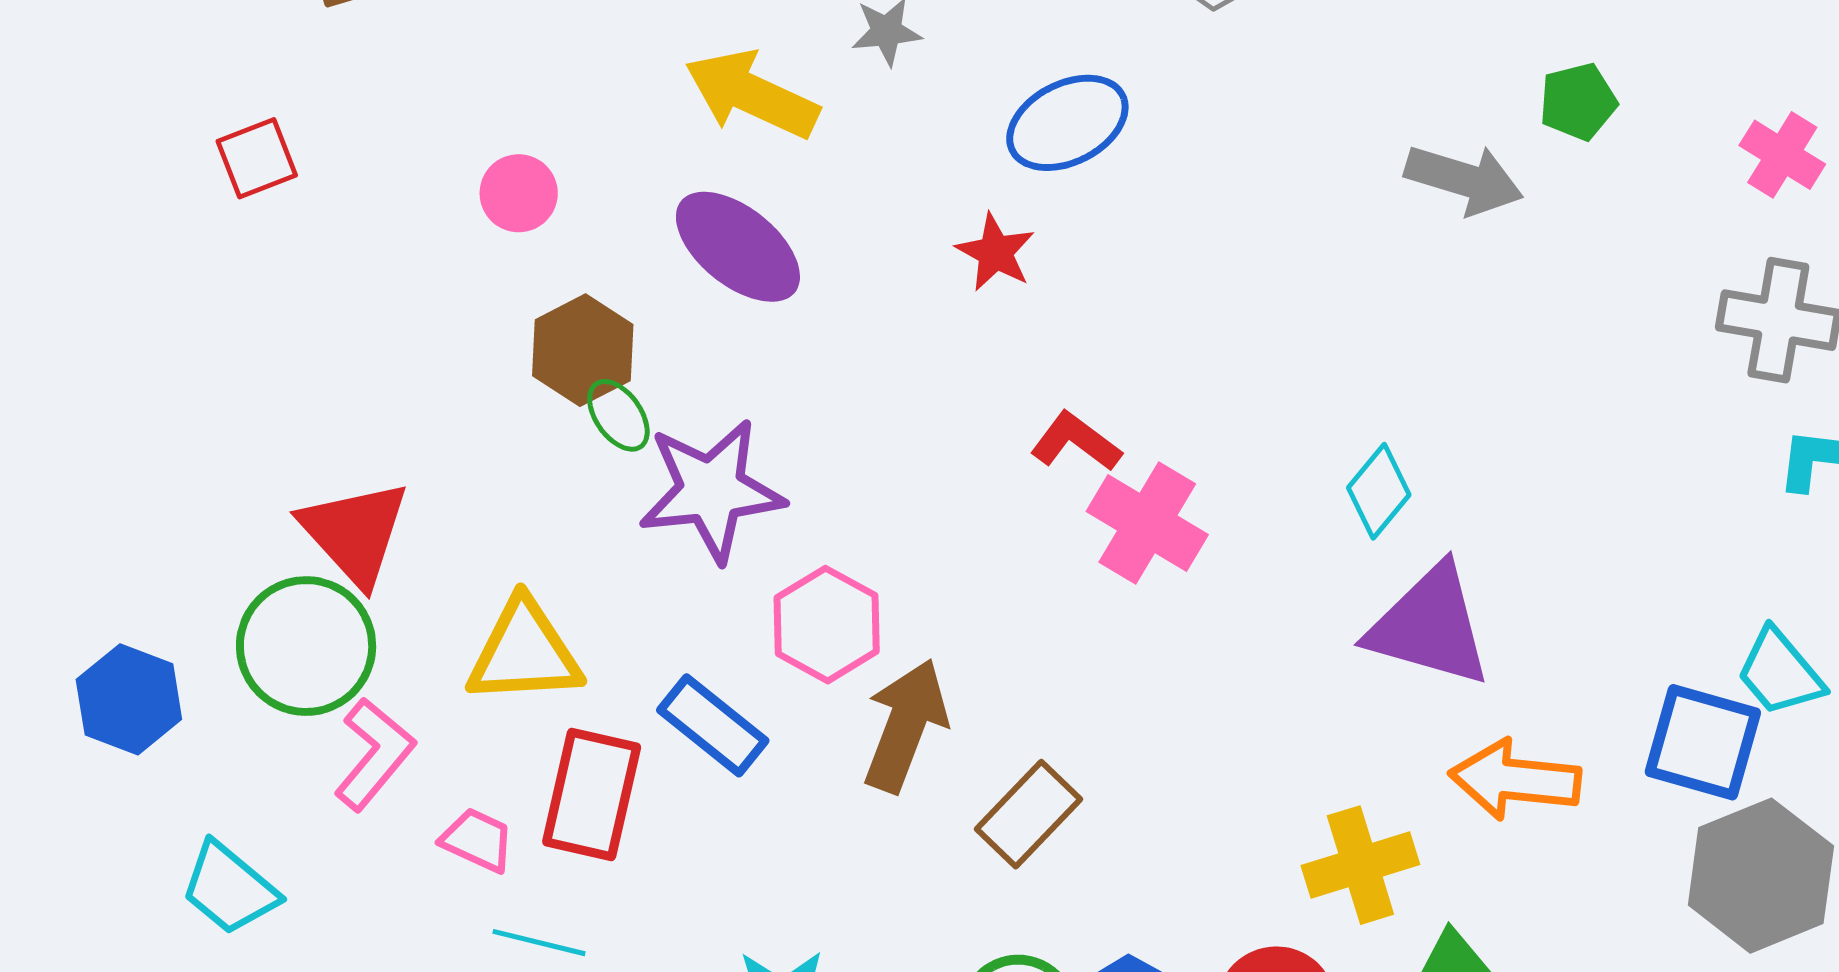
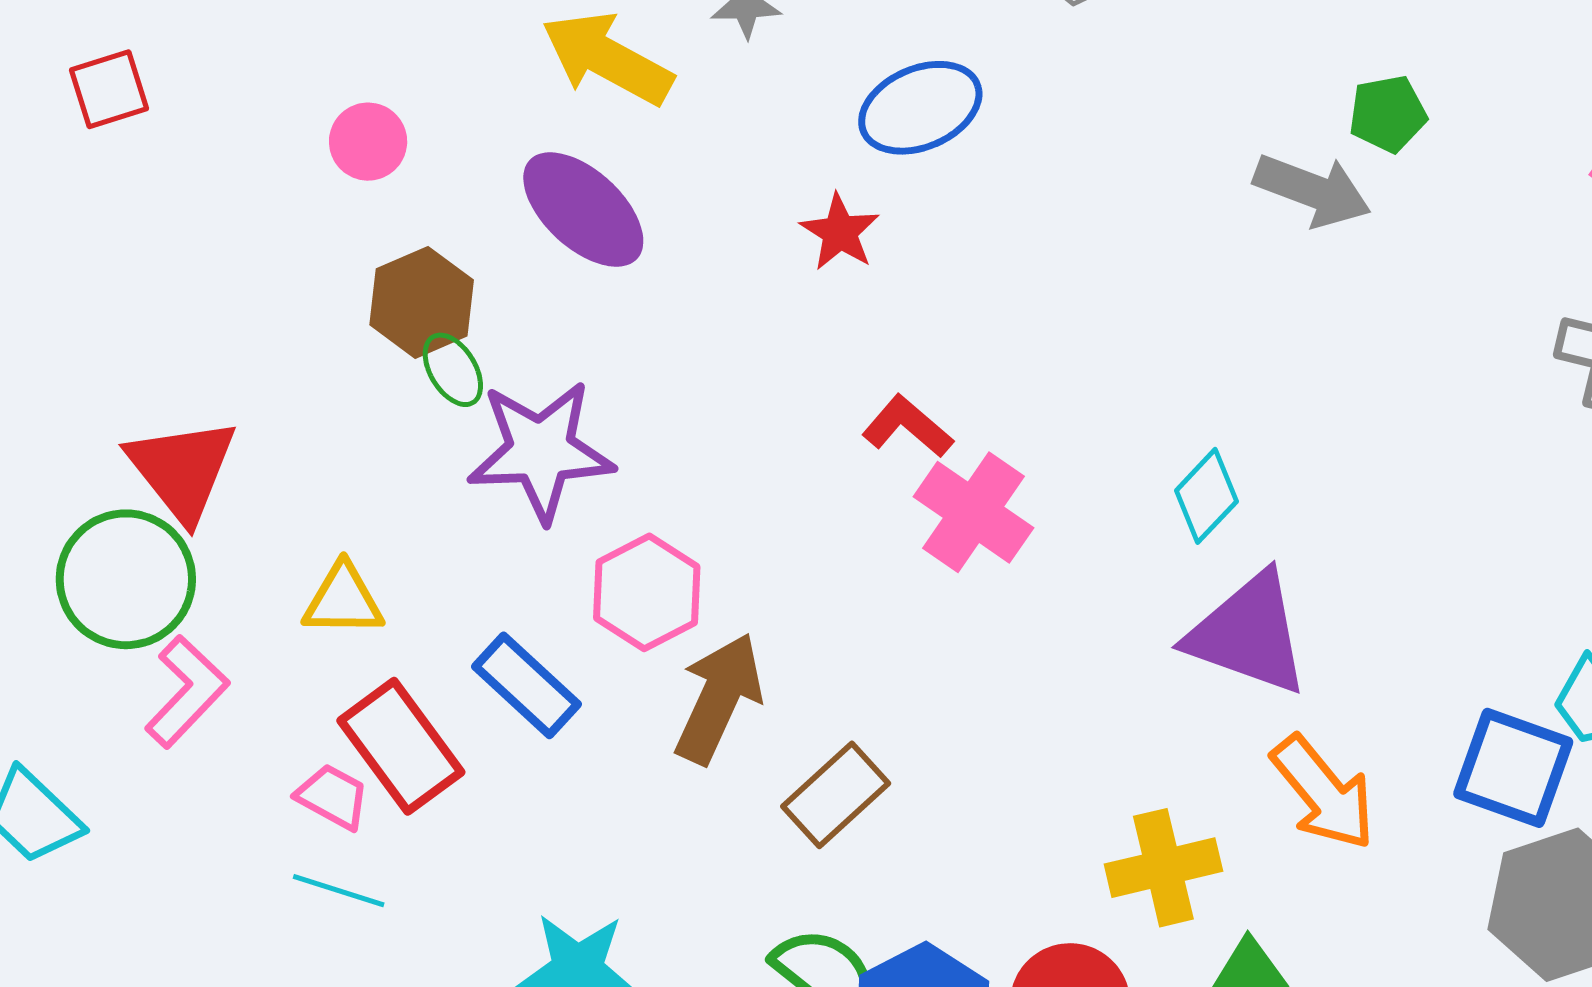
green pentagon: (1578, 102) -> (1388, 114), moved
yellow triangle: (524, 652) -> (343, 600), size x0.7
orange arrow: (1515, 780) -> (1323, 793), turned -139
red rectangle: (592, 794) -> (401, 746), turned -53
pink trapezoid: (477, 840) -> (333, 797), moved

